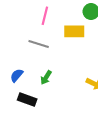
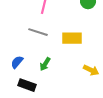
yellow rectangle: (74, 31) -> (72, 38), moved

